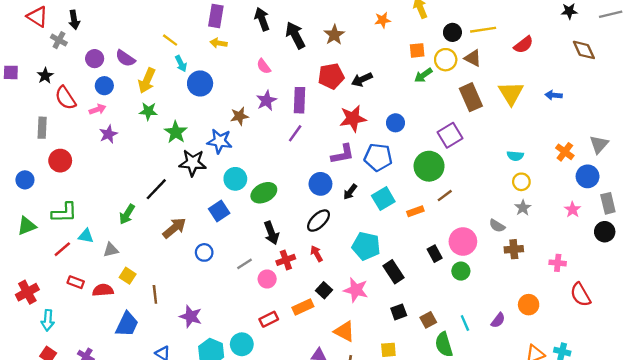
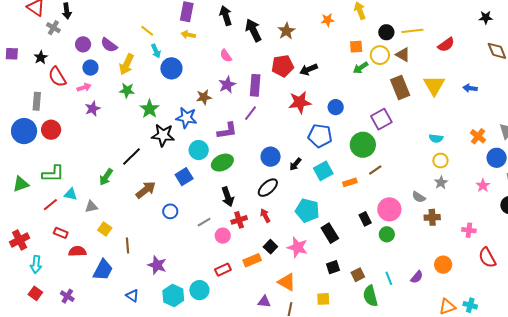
purple L-shape: (343, 154) -> (227, 131), moved
blue circle: (25, 180) -> (24, 131), moved, size x1.6
red semicircle: (103, 290) -> (77, 251), moved

